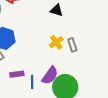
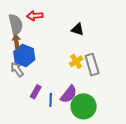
gray rectangle: (72, 45) -> (92, 65), size x1.5
purple rectangle: (17, 74) -> (36, 92), turned -56

